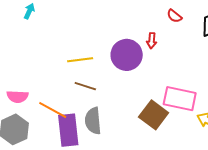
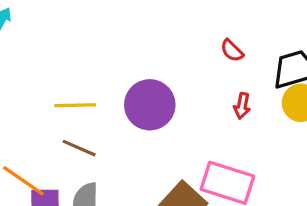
red arrow: (152, 41) -> (242, 106), moved

